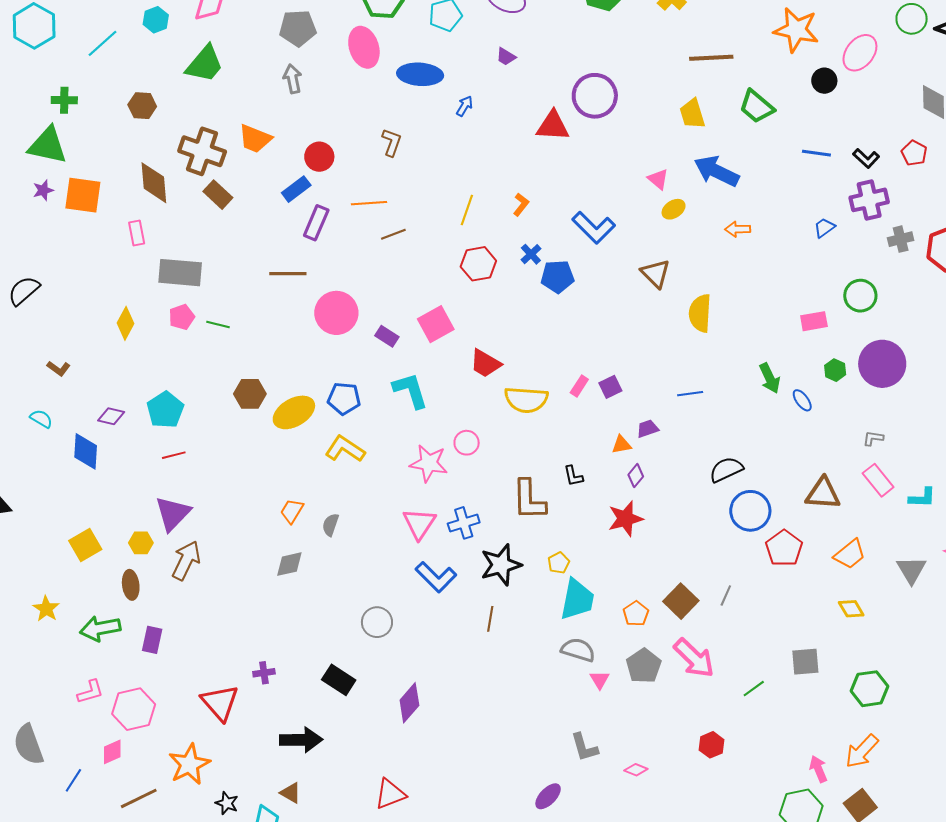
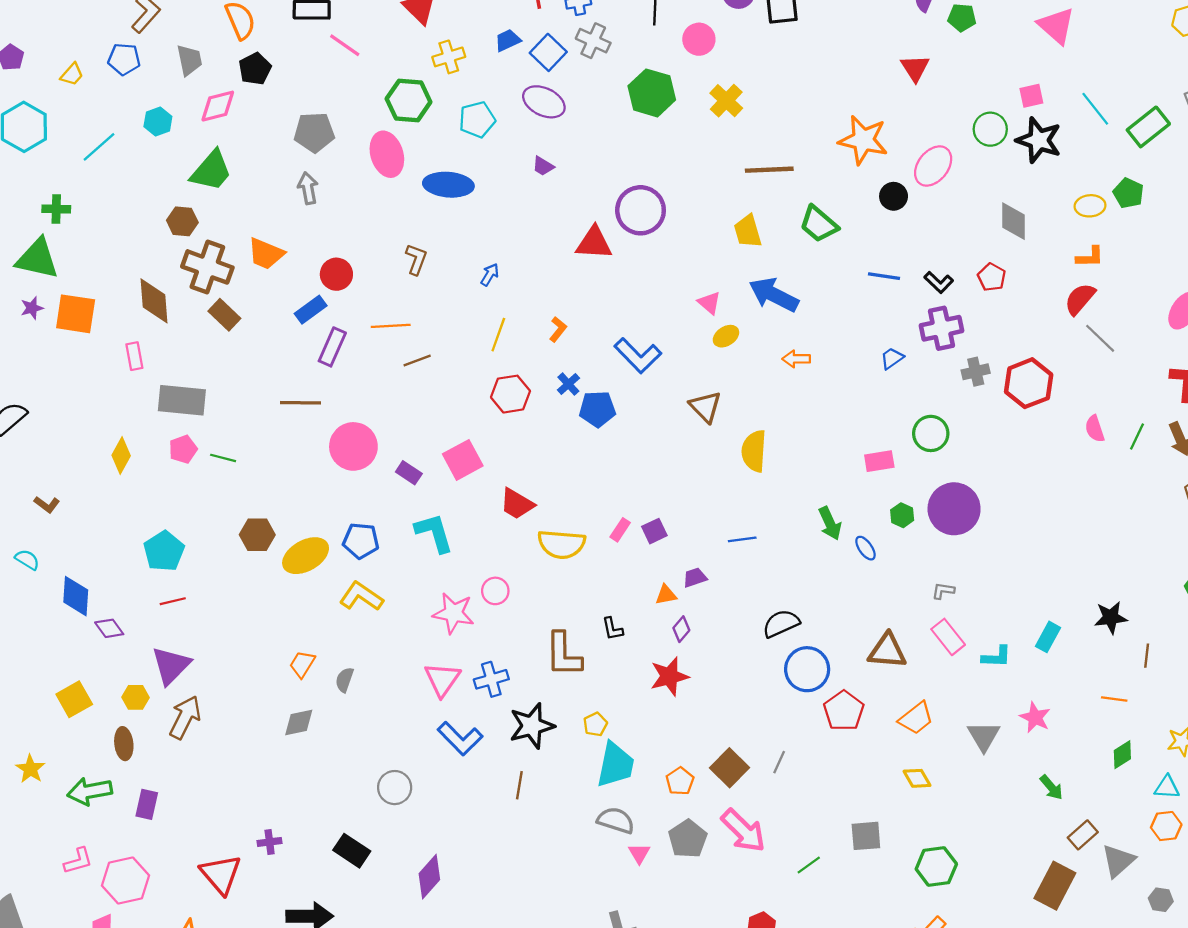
brown hexagon: (142, 106) -> (182, 221), moved
blue arrow: (465, 106) -> (490, 275), moved
purple diamond: (111, 416) -> (109, 628), moved, turned 40

